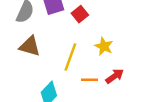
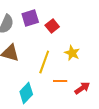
red arrow: (115, 76) -> (82, 88), moved

